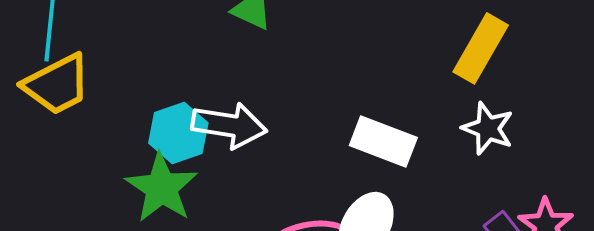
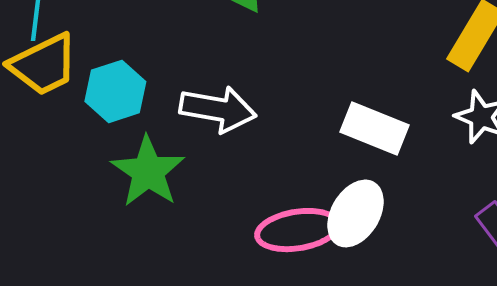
cyan hexagon: (178, 133) -> (115, 91), moved

